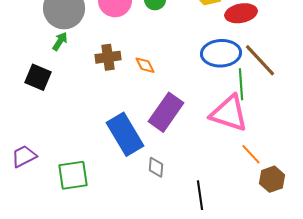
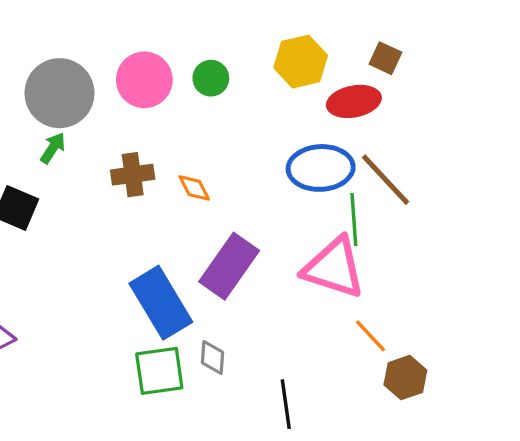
green square: (73, 175) -> (159, 371), moved

